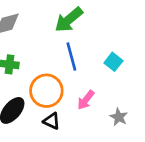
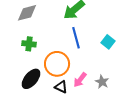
pink arrow: (86, 100) -> (80, 80), moved
gray star: (119, 117) -> (102, 82), moved

